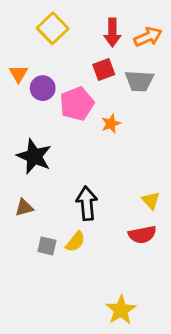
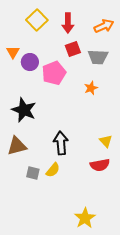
red arrow: (112, 33) -> (68, 23), moved
orange star: (111, 124) -> (91, 88), moved
brown triangle: (24, 208) -> (17, 146), size x1.5

